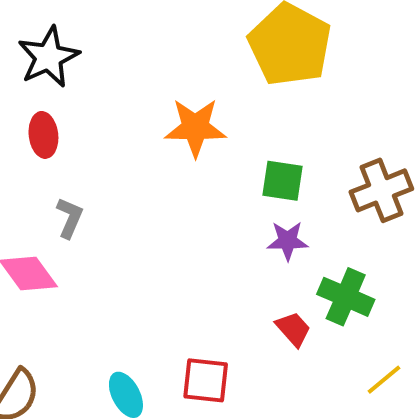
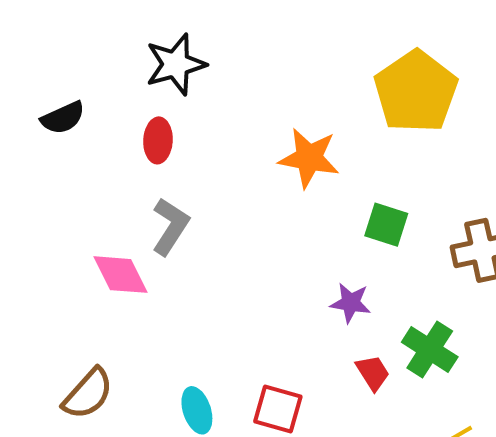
gray L-shape: (70, 218) -> (170, 226), size x1.4
purple star: (288, 241) -> (351, 303), moved

